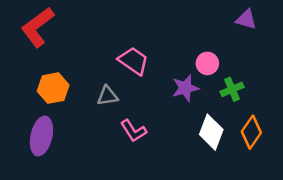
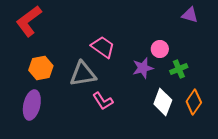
gray triangle: (108, 96) -> (83, 74), size x1.6

